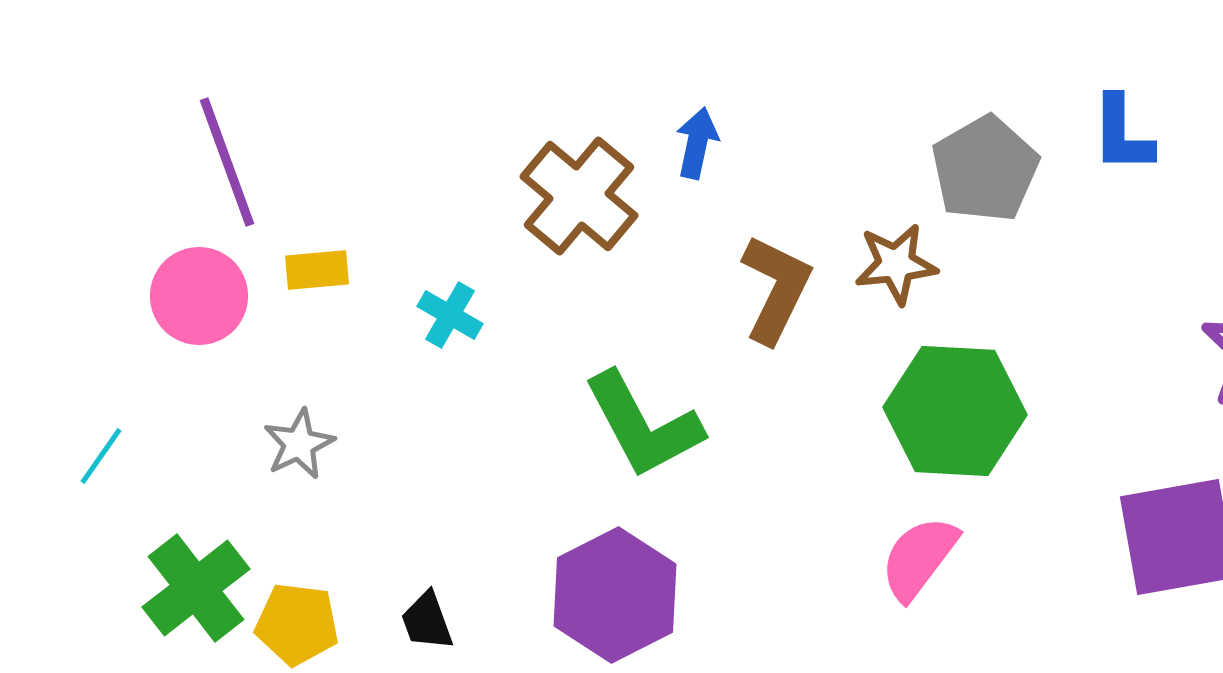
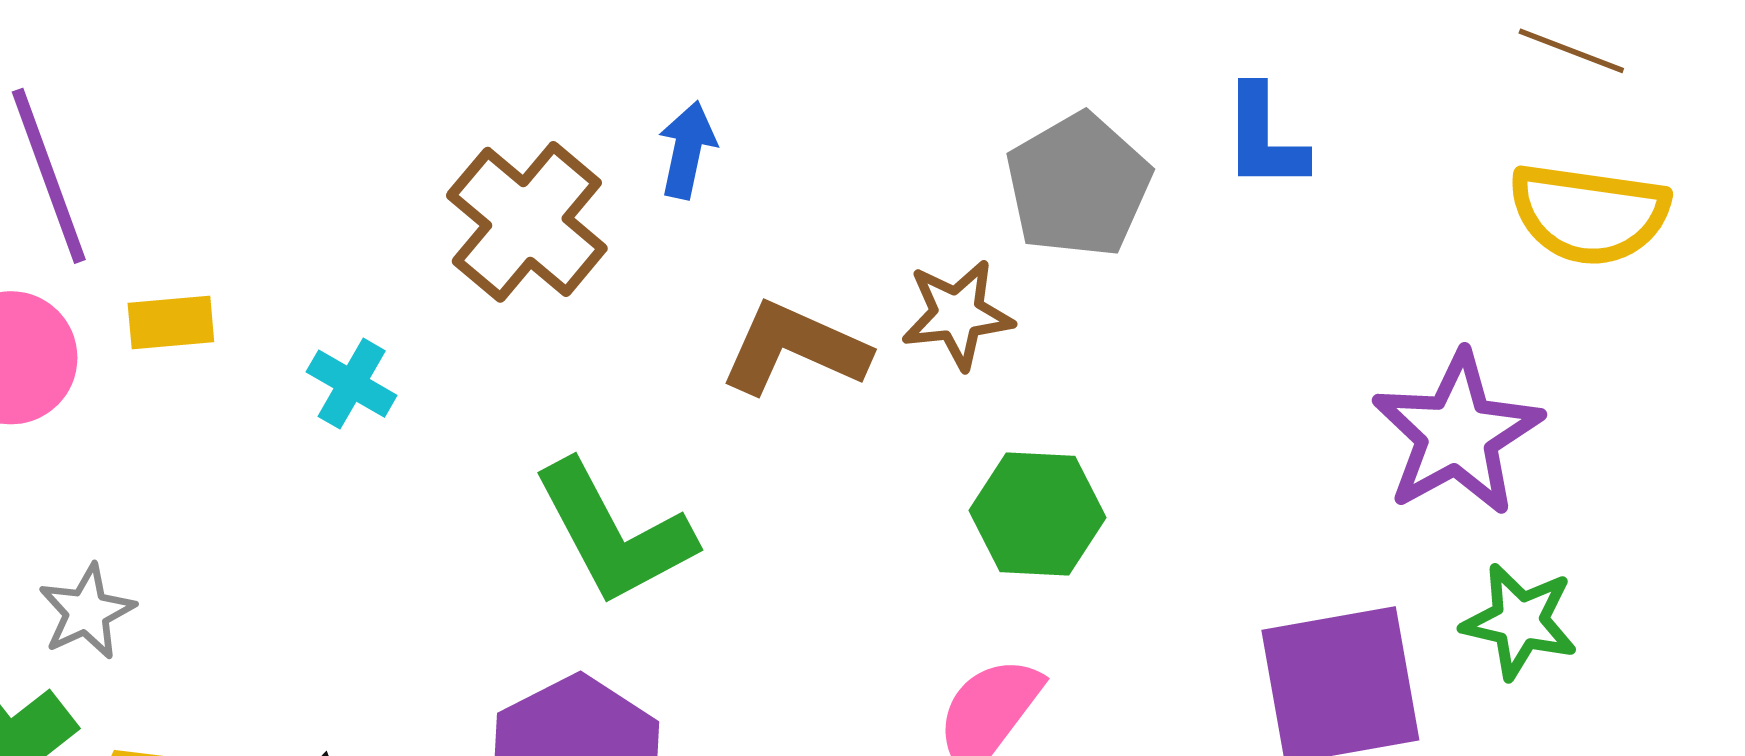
brown L-shape: (776, 289) -> (794, 348), turned -92
green hexagon: (955, 411) -> (1038, 514), size x0.7
gray star: (299, 444) -> (87, 612), moved

